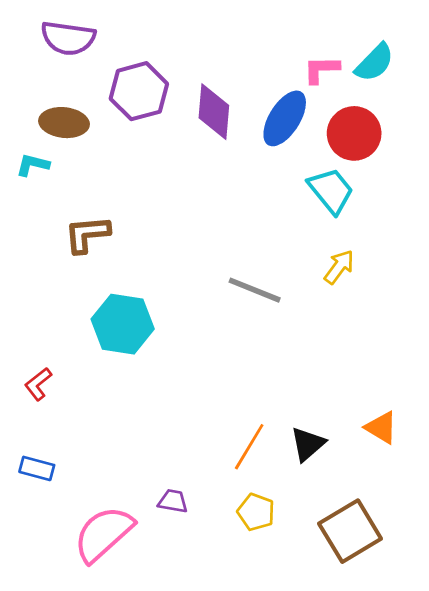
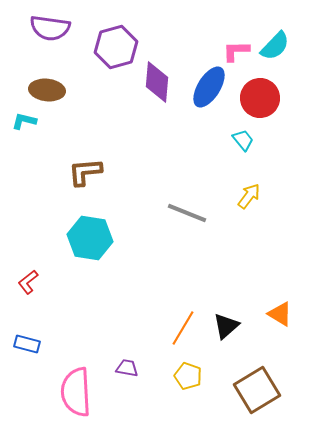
purple hexagon: (139, 91) -> (116, 47), moved
cyan trapezoid: (331, 191) -> (243, 140), size x0.6
brown L-shape: (87, 234) -> (85, 172), moved
pink semicircle: (104, 534) -> (76, 392), turned -51

